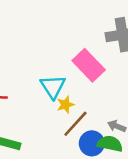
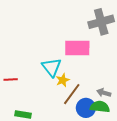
pink rectangle: (89, 65) -> (77, 48), turned -40

